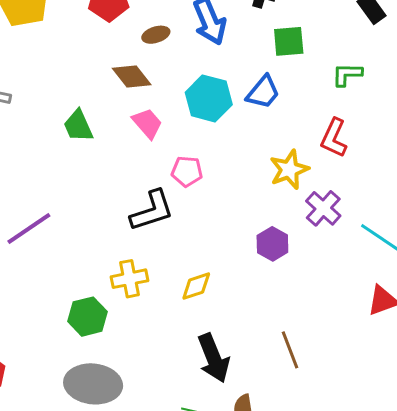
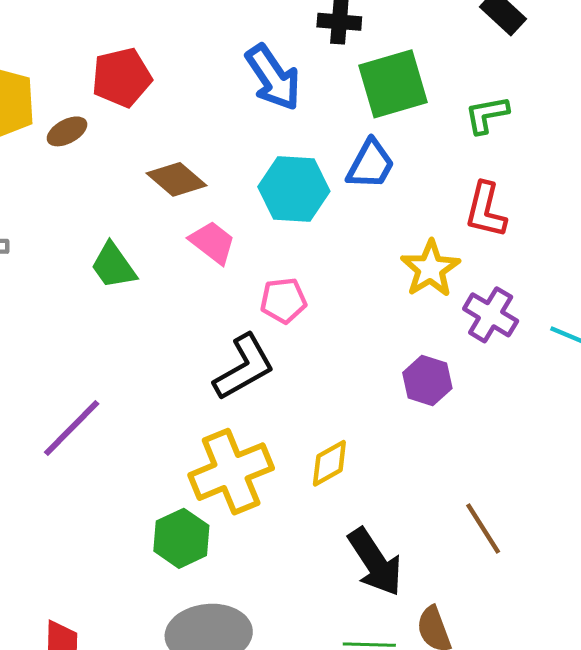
brown ellipse: (156, 35) -> (67, 131), moved
green square: (289, 41) -> (393, 84), size x1.4
yellow cross: (129, 279) -> (231, 472), size x1.5

